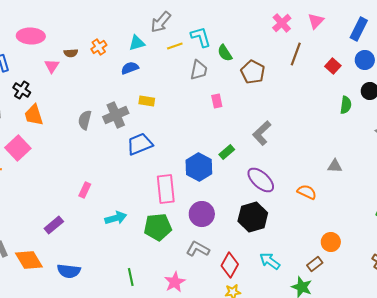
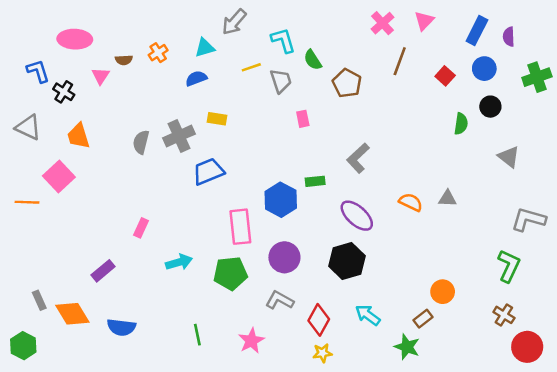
yellow line: (175, 46) -> (251, 67), moved
gray trapezoid: (199, 70) -> (281, 81), turned -30
black cross: (22, 90) -> (64, 92), moved
green rectangle: (227, 152) -> (315, 181), turned 35
orange semicircle: (307, 192) -> (411, 202), moved

